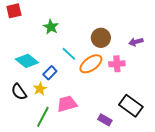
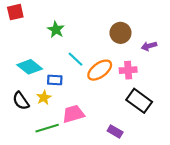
brown circle: (101, 38) -> (120, 33), moved
blue rectangle: (50, 73) -> (55, 80), turned 48
black rectangle: (131, 106) -> (139, 101), moved
green line: (43, 117) -> (47, 128), turned 45

